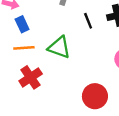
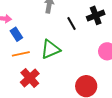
green triangle: (59, 47) -> (50, 49), turned -35

